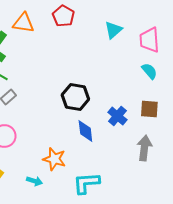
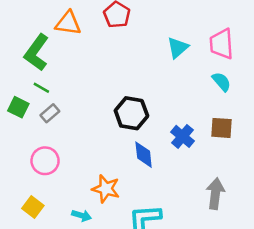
cyan triangle: (113, 30) -> (178, 48), moved
gray arrow: (144, 148) -> (215, 194), moved

